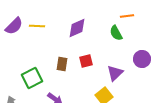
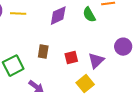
green semicircle: (116, 33) -> (89, 15), moved
red square: (86, 61) -> (71, 58), moved

